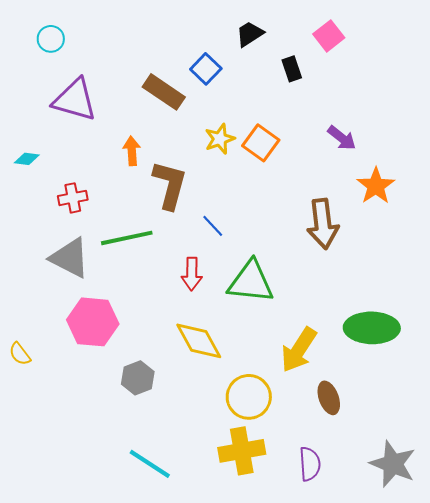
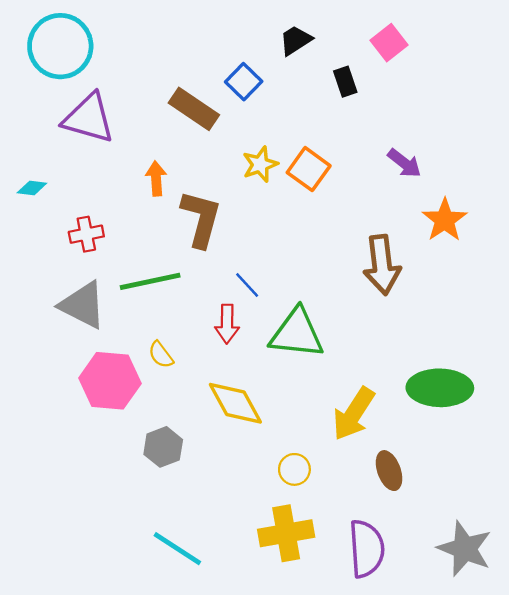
cyan circle: (51, 39) -> (60, 46), size x2.0
blue line: (213, 226) -> (247, 285), moved
yellow semicircle: (20, 354) -> (161, 355), moved
yellow circle: (249, 397) -> (294, 469), size x0.6
purple semicircle: (310, 464) -> (367, 549), size x1.4

